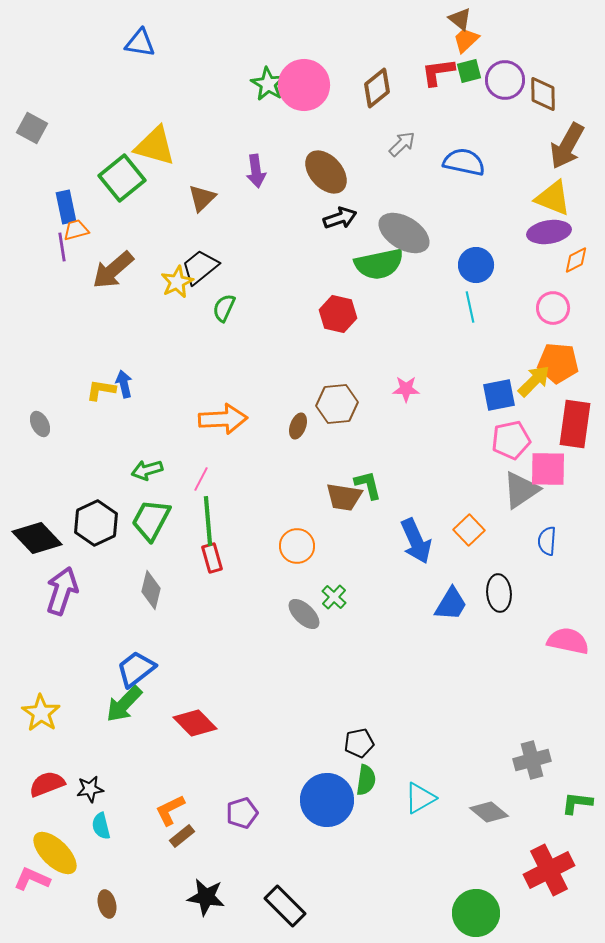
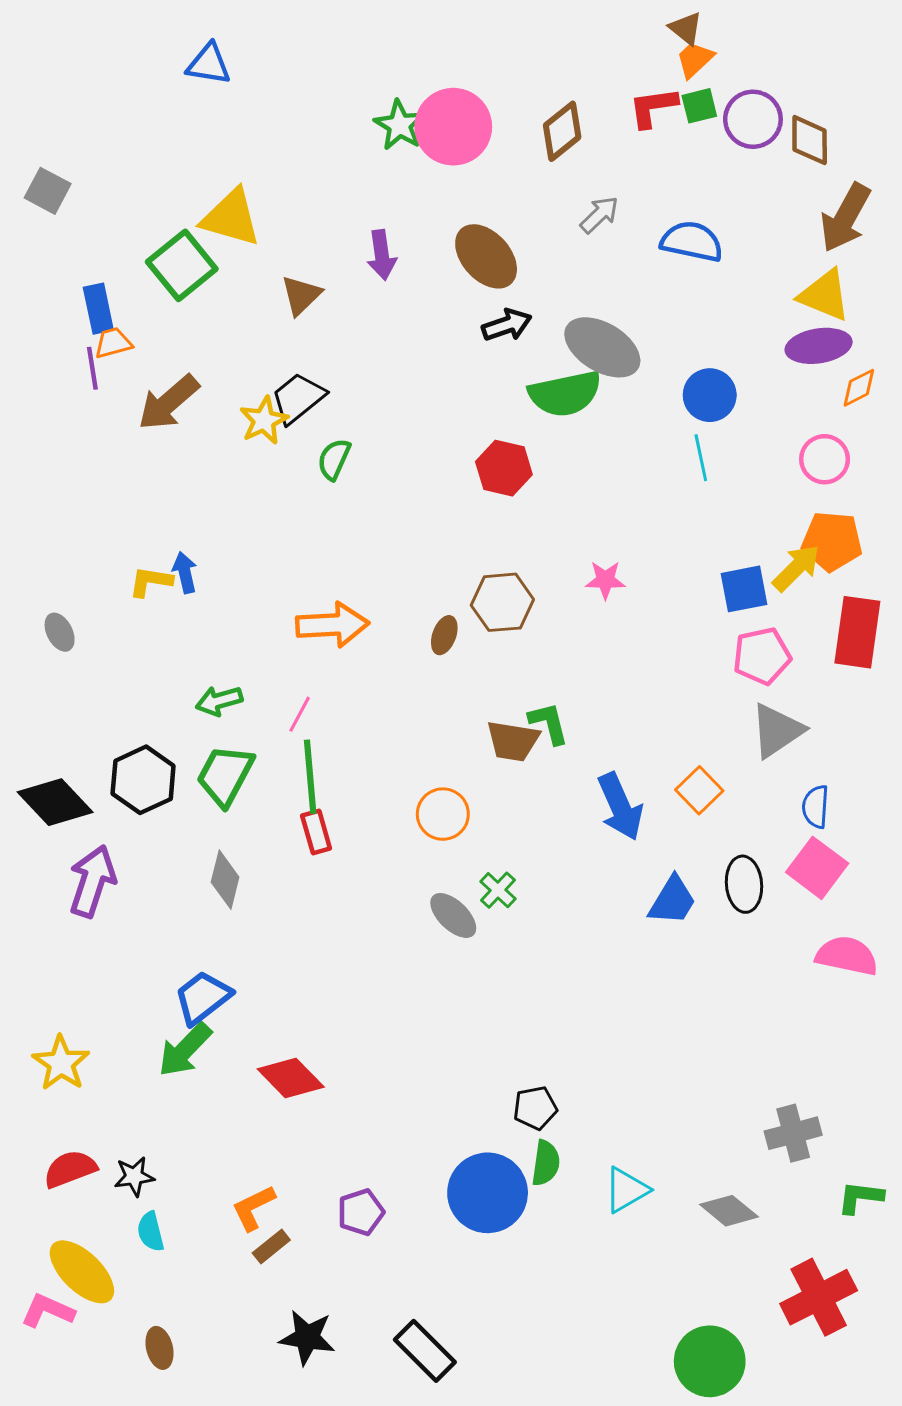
pink square: (548, 469) -> (817, 868), moved, turned 36

